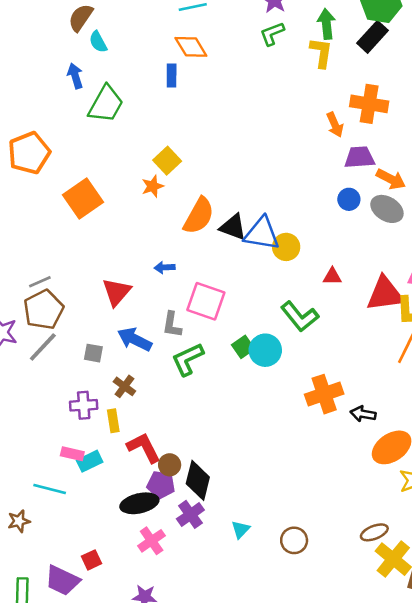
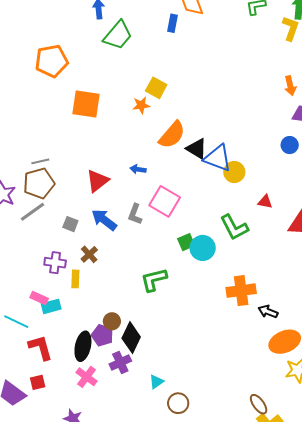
yellow square: (167, 161) -> (156, 88), turned -30
orange square: (83, 199) -> (86, 104), turned 32
green L-shape: (188, 359) -> (154, 280), moved
red L-shape: (144, 448) -> (41, 348), moved
black ellipse: (139, 503) -> (83, 346), turned -76
brown ellipse: (374, 532) -> (259, 404), turned 65
brown circle: (294, 540) -> (178, 403), moved
pink cross: (152, 541) -> (87, 377), turned -30

